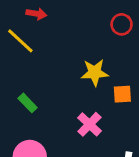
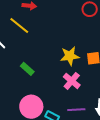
yellow star: (95, 73) -> (70, 56), moved

